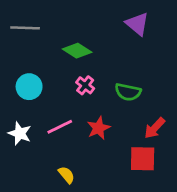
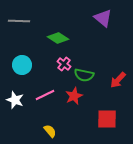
green semicircle: (128, 92) -> (84, 75), moved
red arrow: (155, 128) -> (118, 80), moved

